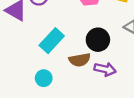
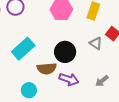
cyan circle: (44, 78) -> (29, 90), moved

